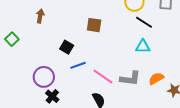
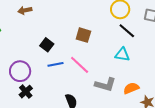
brown arrow: (40, 16) -> (25, 10), turned -120
brown square: (94, 25) -> (83, 35), moved
pink line: (103, 76) -> (80, 65), moved

